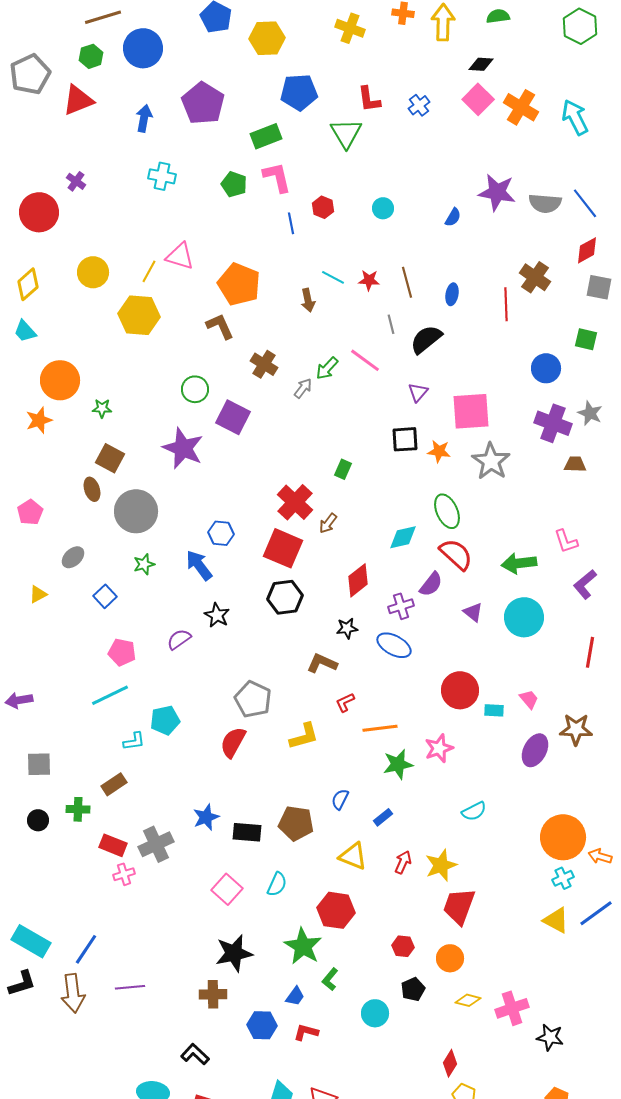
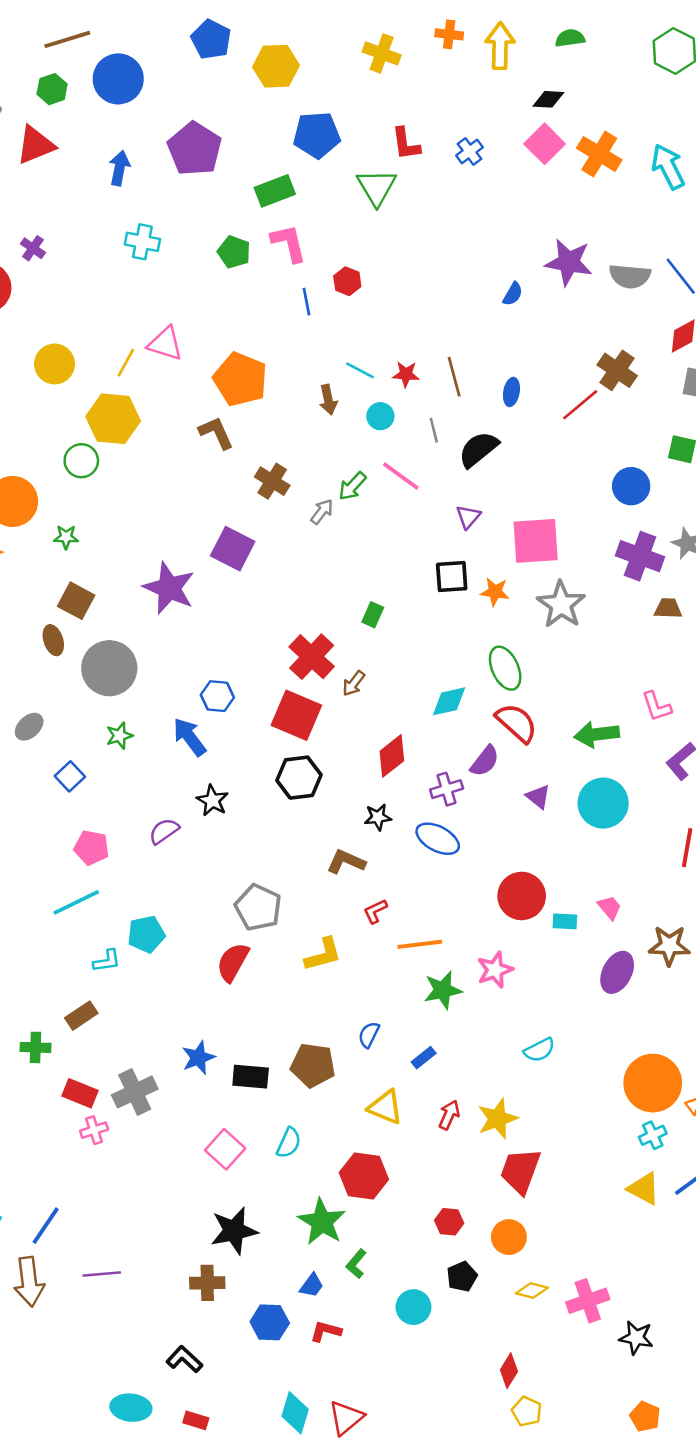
cyan circle: (383, 208) -> (380, 416), moved
red line: (506, 304) -> (580, 405), turned 52
green circle: (195, 389) -> (81, 461), moved

